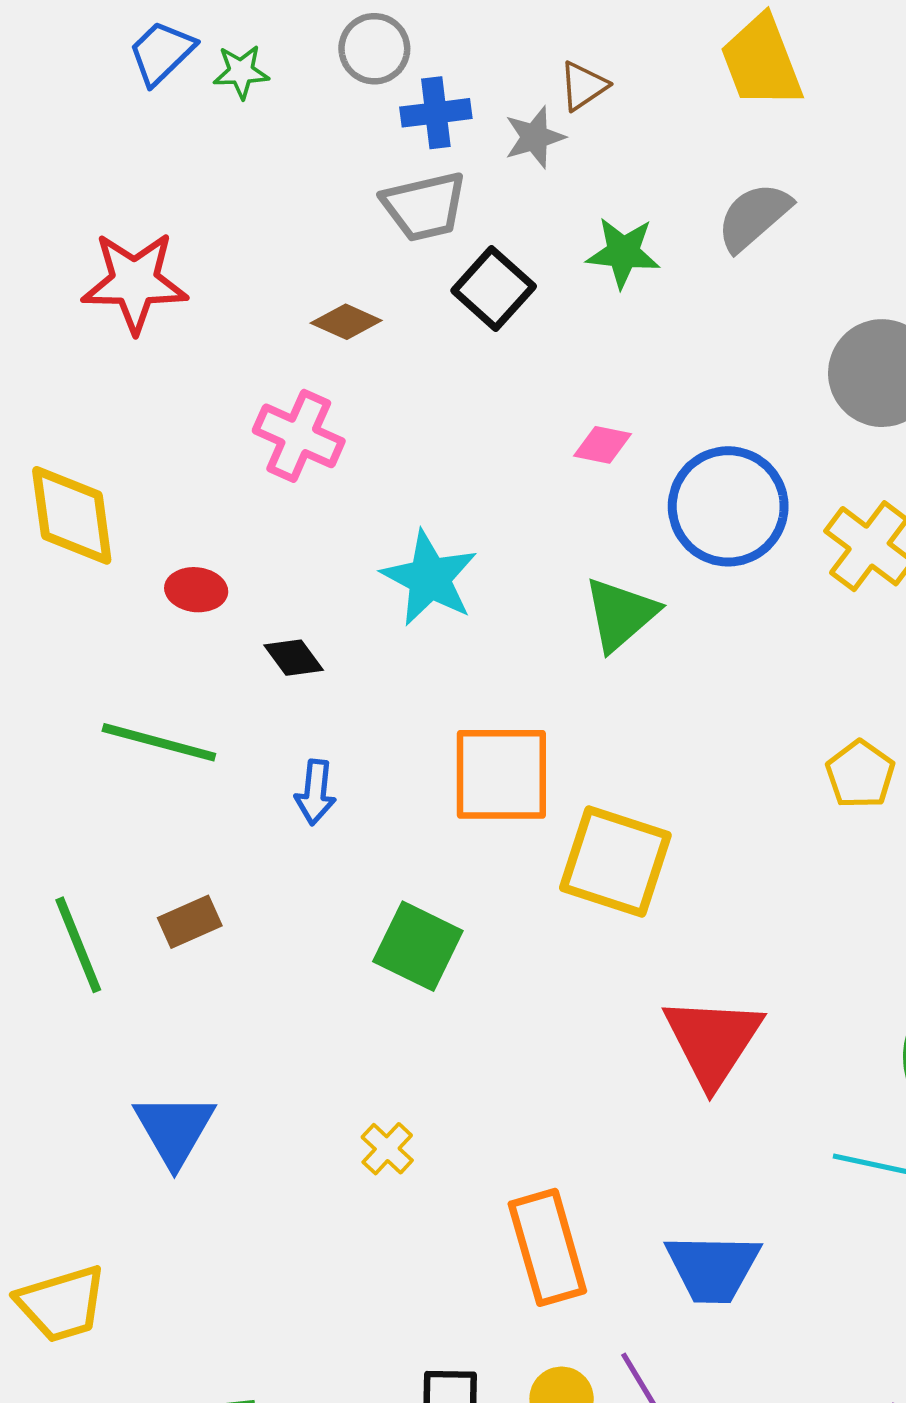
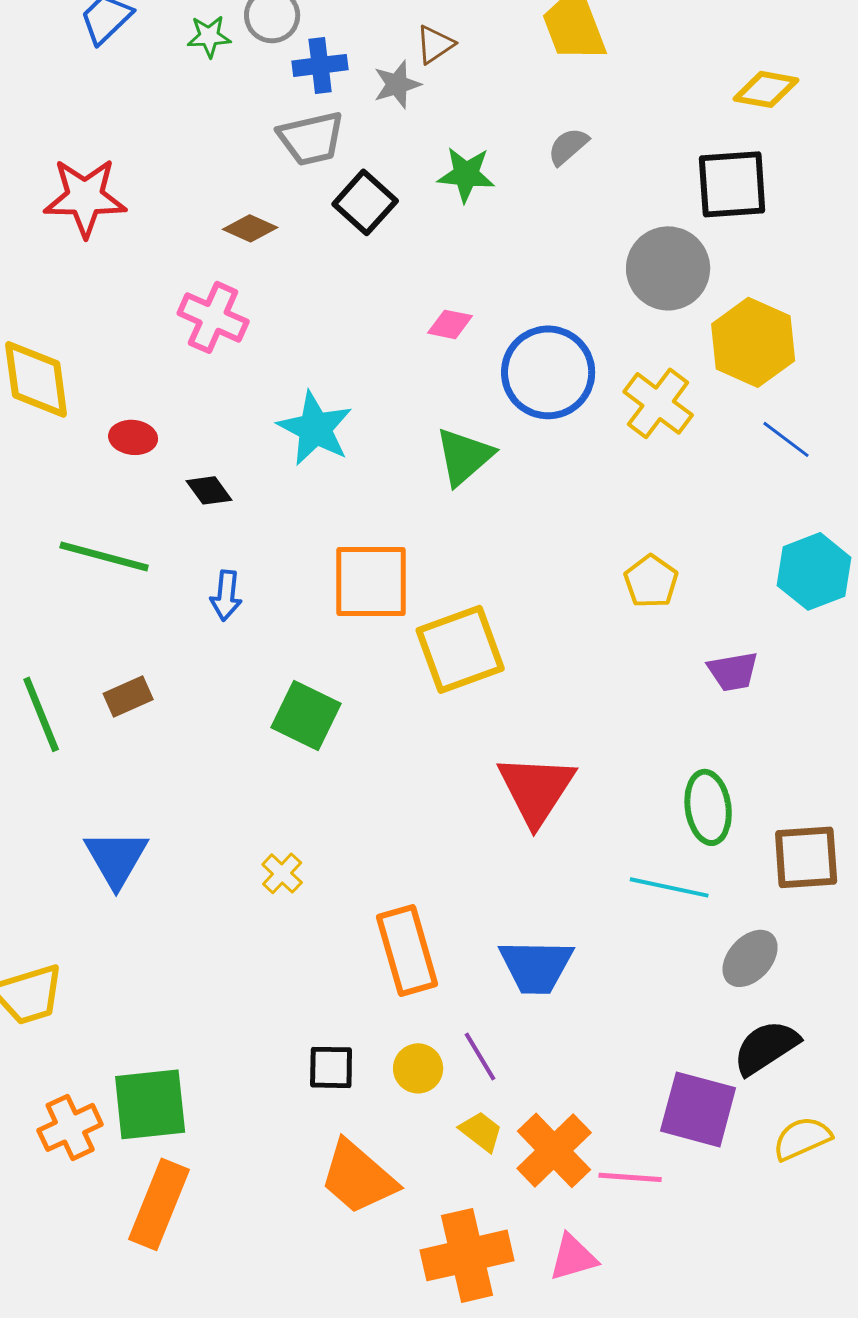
green star: (241, 72) -> (209, 36), moved
gray semicircle: (754, 217) -> (568, 146), size x0.7
yellow square: (615, 862) -> (460, 649), turned -38

